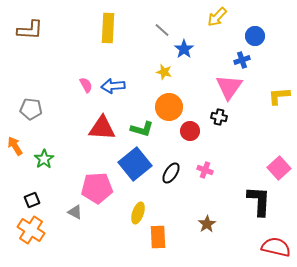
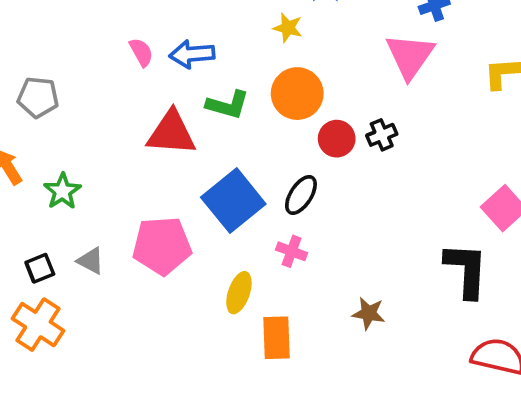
black cross: (219, 117) -> (382, 135), moved, turned -35
green L-shape: (142, 129) -> (228, 105), moved
pink cross: (205, 170) -> (292, 251), moved
black ellipse: (171, 173) -> (301, 195), moved
gray triangle: (75, 212) -> (91, 261), moved
brown star: (207, 224) -> (369, 313), turned -30

